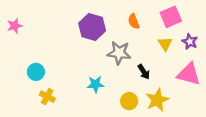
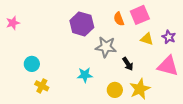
pink square: (171, 17) -> (140, 15), moved
yellow triangle: (165, 44) -> (147, 39), turned -40

